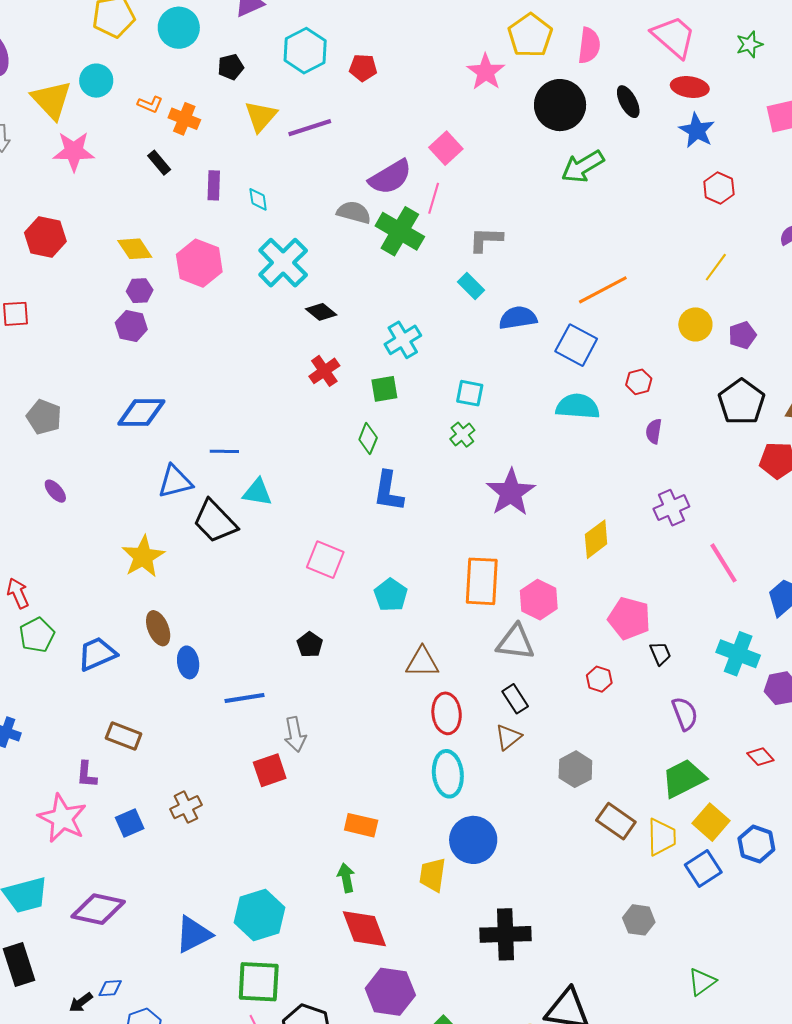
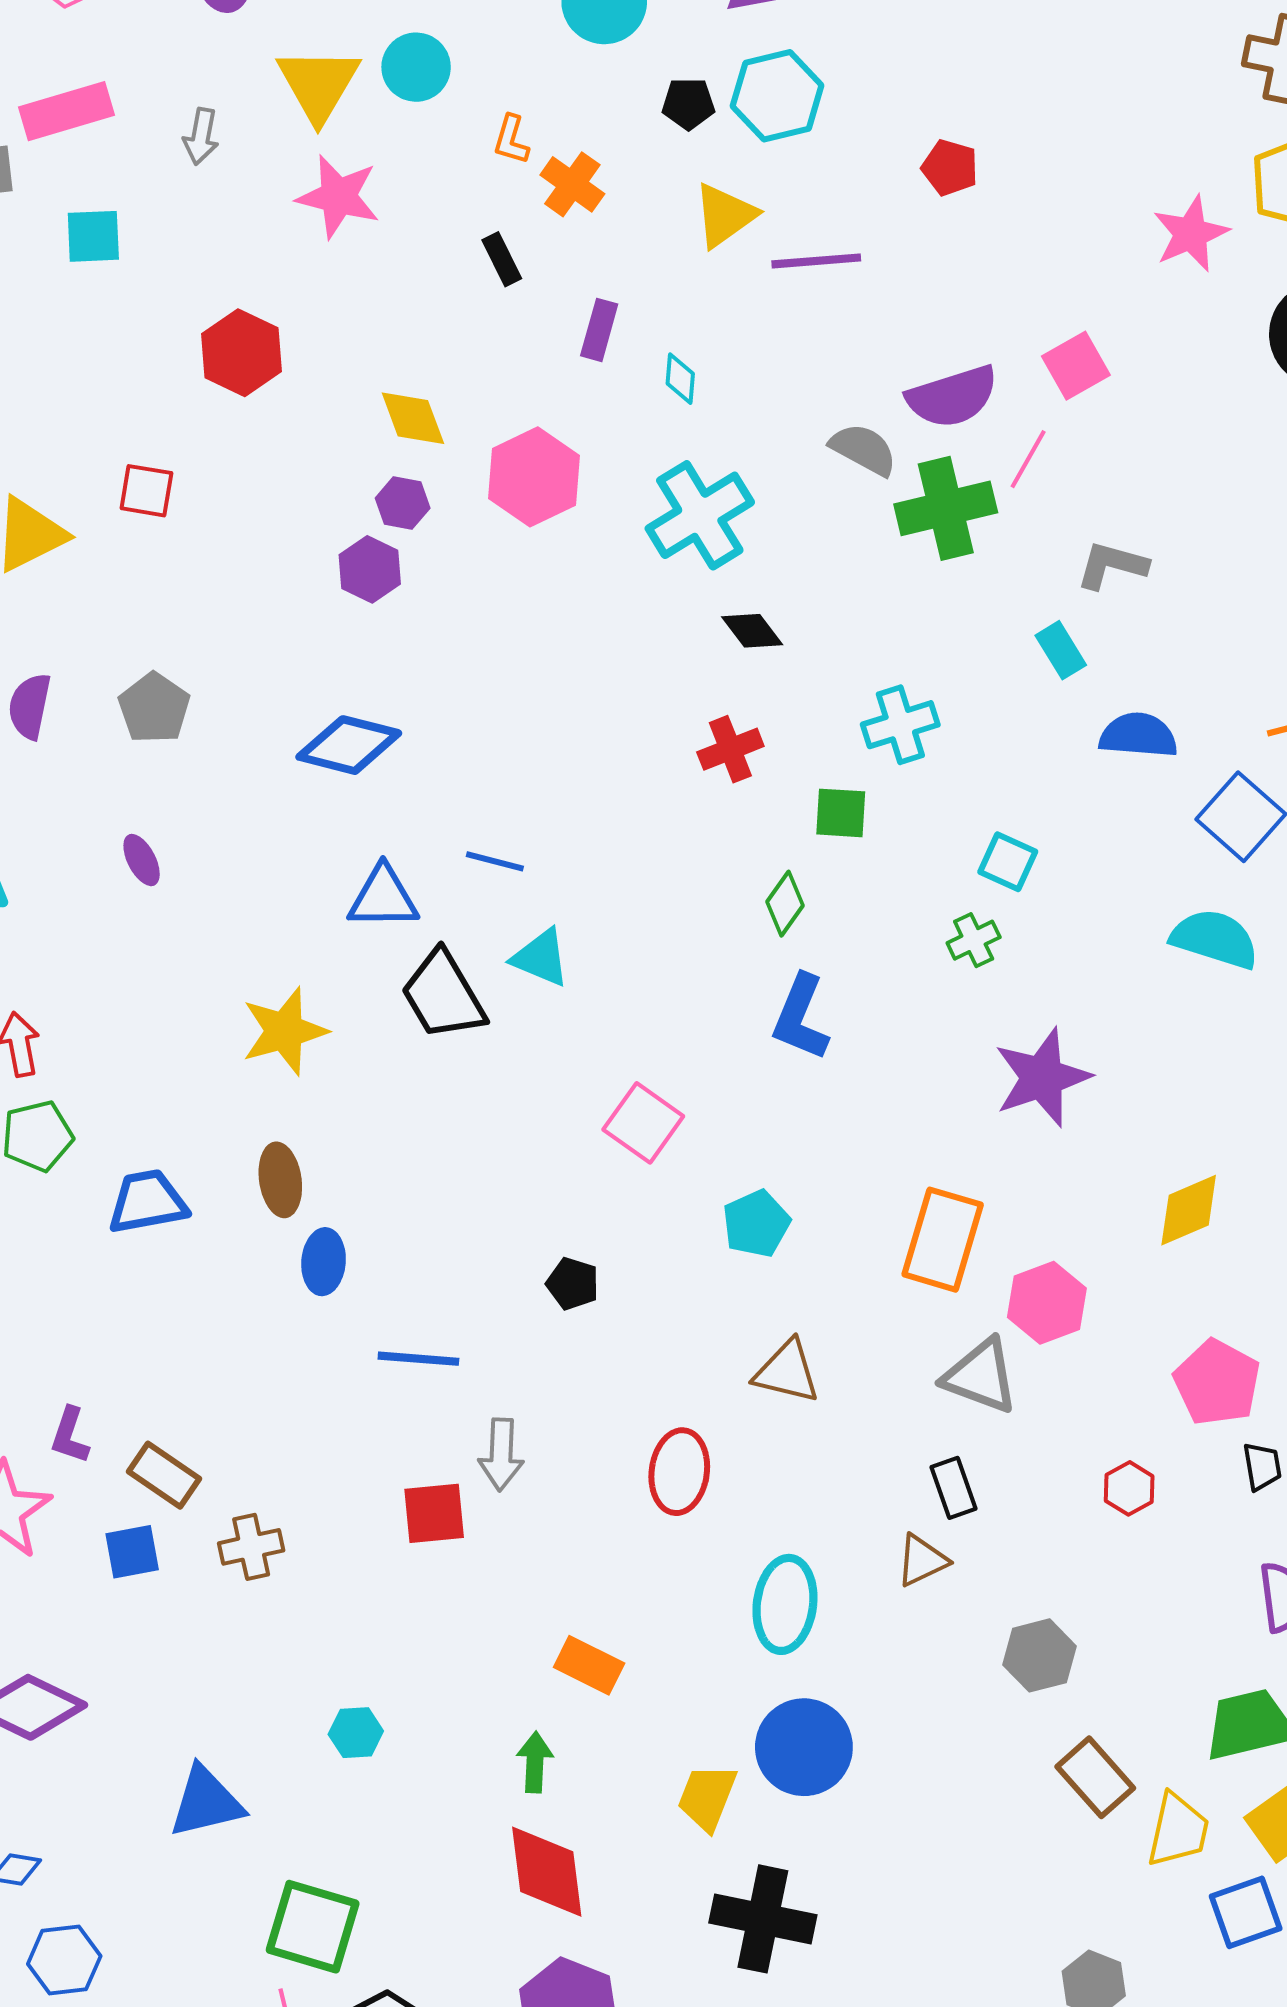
cyan hexagon: (305, 51) -> (777, 96), moved
orange L-shape: (150, 104) -> (511, 140), turned 70
green cross: (400, 231) -> (946, 508), turned 33
black pentagon: (310, 645) -> (573, 1284), turned -30
red ellipse: (447, 713) -> (679, 1472), moved
brown rectangle: (124, 736) -> (164, 1475), moved
cyan hexagon: (259, 915) -> (356, 1733), moved, size x0.5
black cross: (505, 934) -> (763, 1919), moved

